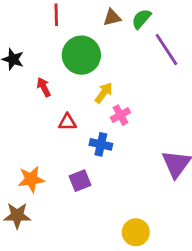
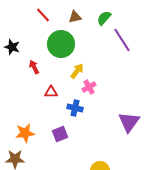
red line: (56, 15) -> (43, 15), turned -42
brown triangle: (112, 17) -> (75, 17), moved

